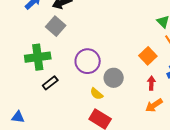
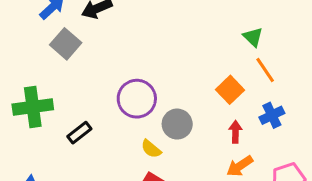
gray square: (56, 26) -> (66, 44), moved
green cross: (38, 57) -> (33, 107), moved

